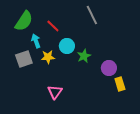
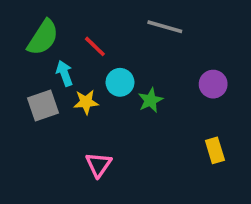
gray line: (92, 15) -> (165, 27), turned -48
purple circle: (109, 68) -> (213, 84), moved

